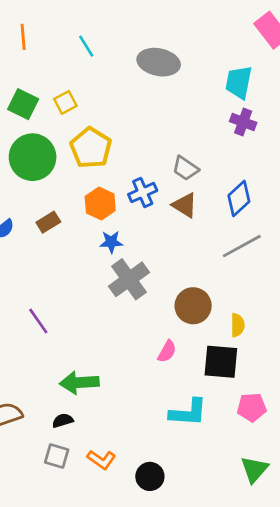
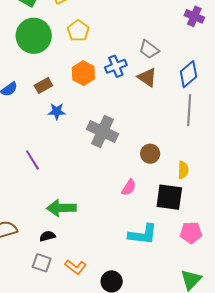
yellow pentagon: (91, 148) -> (78, 31), size x0.7
blue star: (111, 242) -> (57, 111), moved
gray line: (242, 246) -> (189, 110), turned -60
gray cross: (129, 279) -> (103, 132), turned -32
brown circle: (193, 306) -> (150, 154), size x0.7

